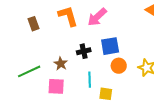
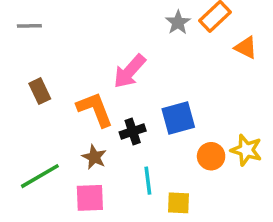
orange L-shape: (68, 16) -> (95, 109), moved
pink arrow: (97, 17) -> (130, 71), moved
orange circle: (119, 66) -> (211, 156), moved

